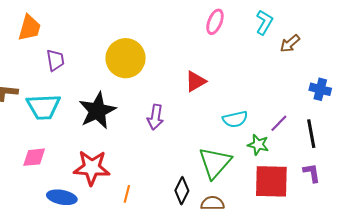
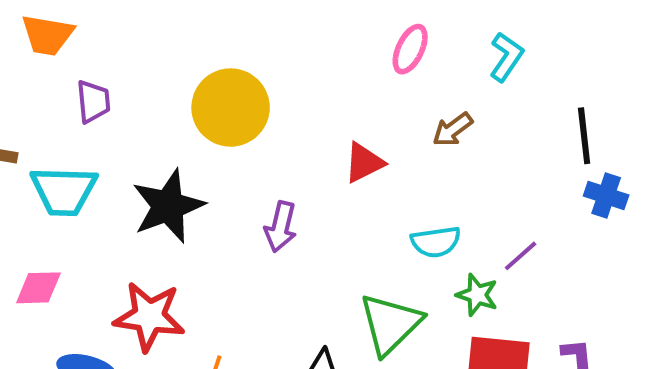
orange trapezoid: (29, 28) -> (47, 35), turned 80
brown arrow: (290, 43) -> (453, 130), moved
black line: (311, 134) -> (584, 136), moved

